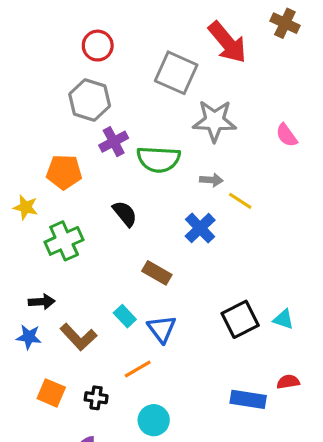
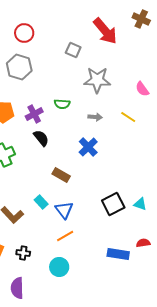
gray square: (176, 73) -> (73, 50), size x0.6
purple cross: (114, 142) -> (34, 114), moved
green semicircle: (158, 159) -> (62, 104), size x0.6
yellow line: (240, 201) -> (128, 117), moved
orange line: (138, 369) -> (65, 236), moved

